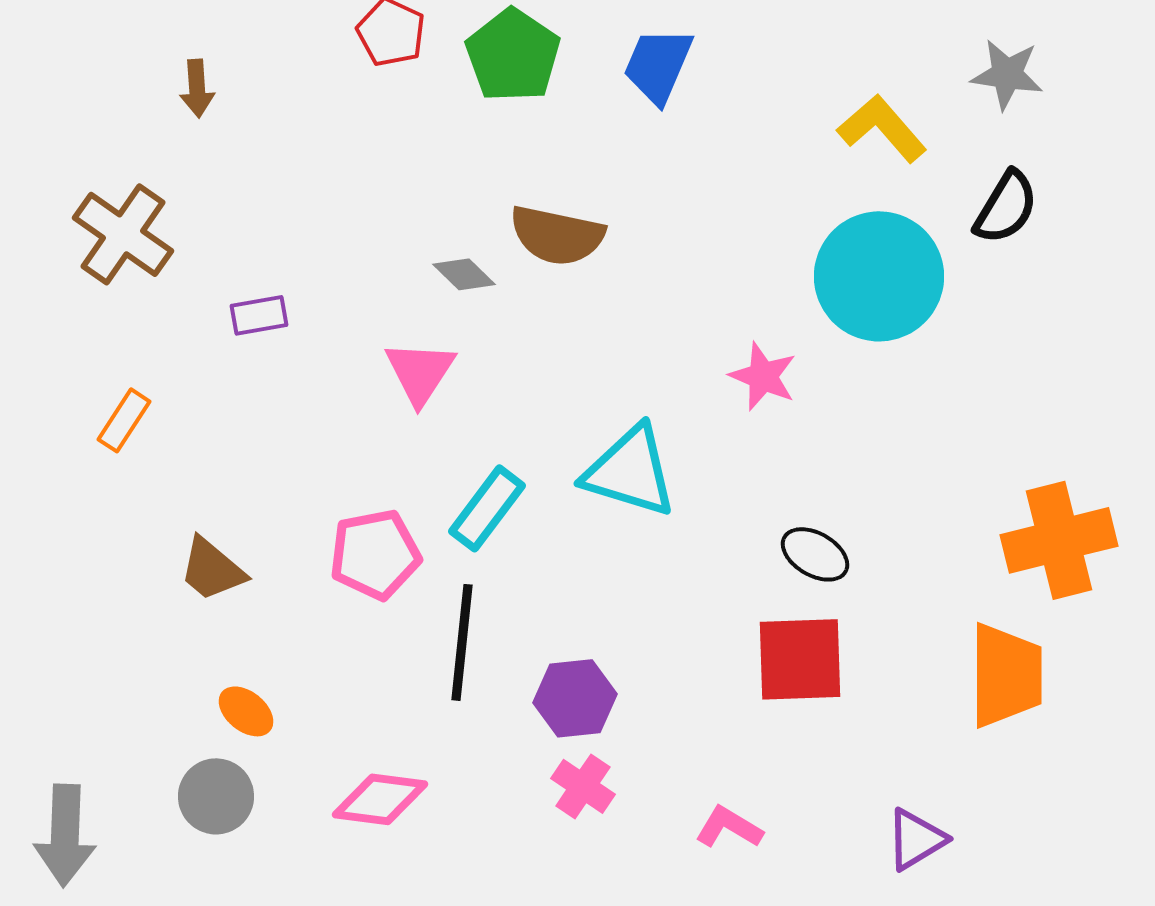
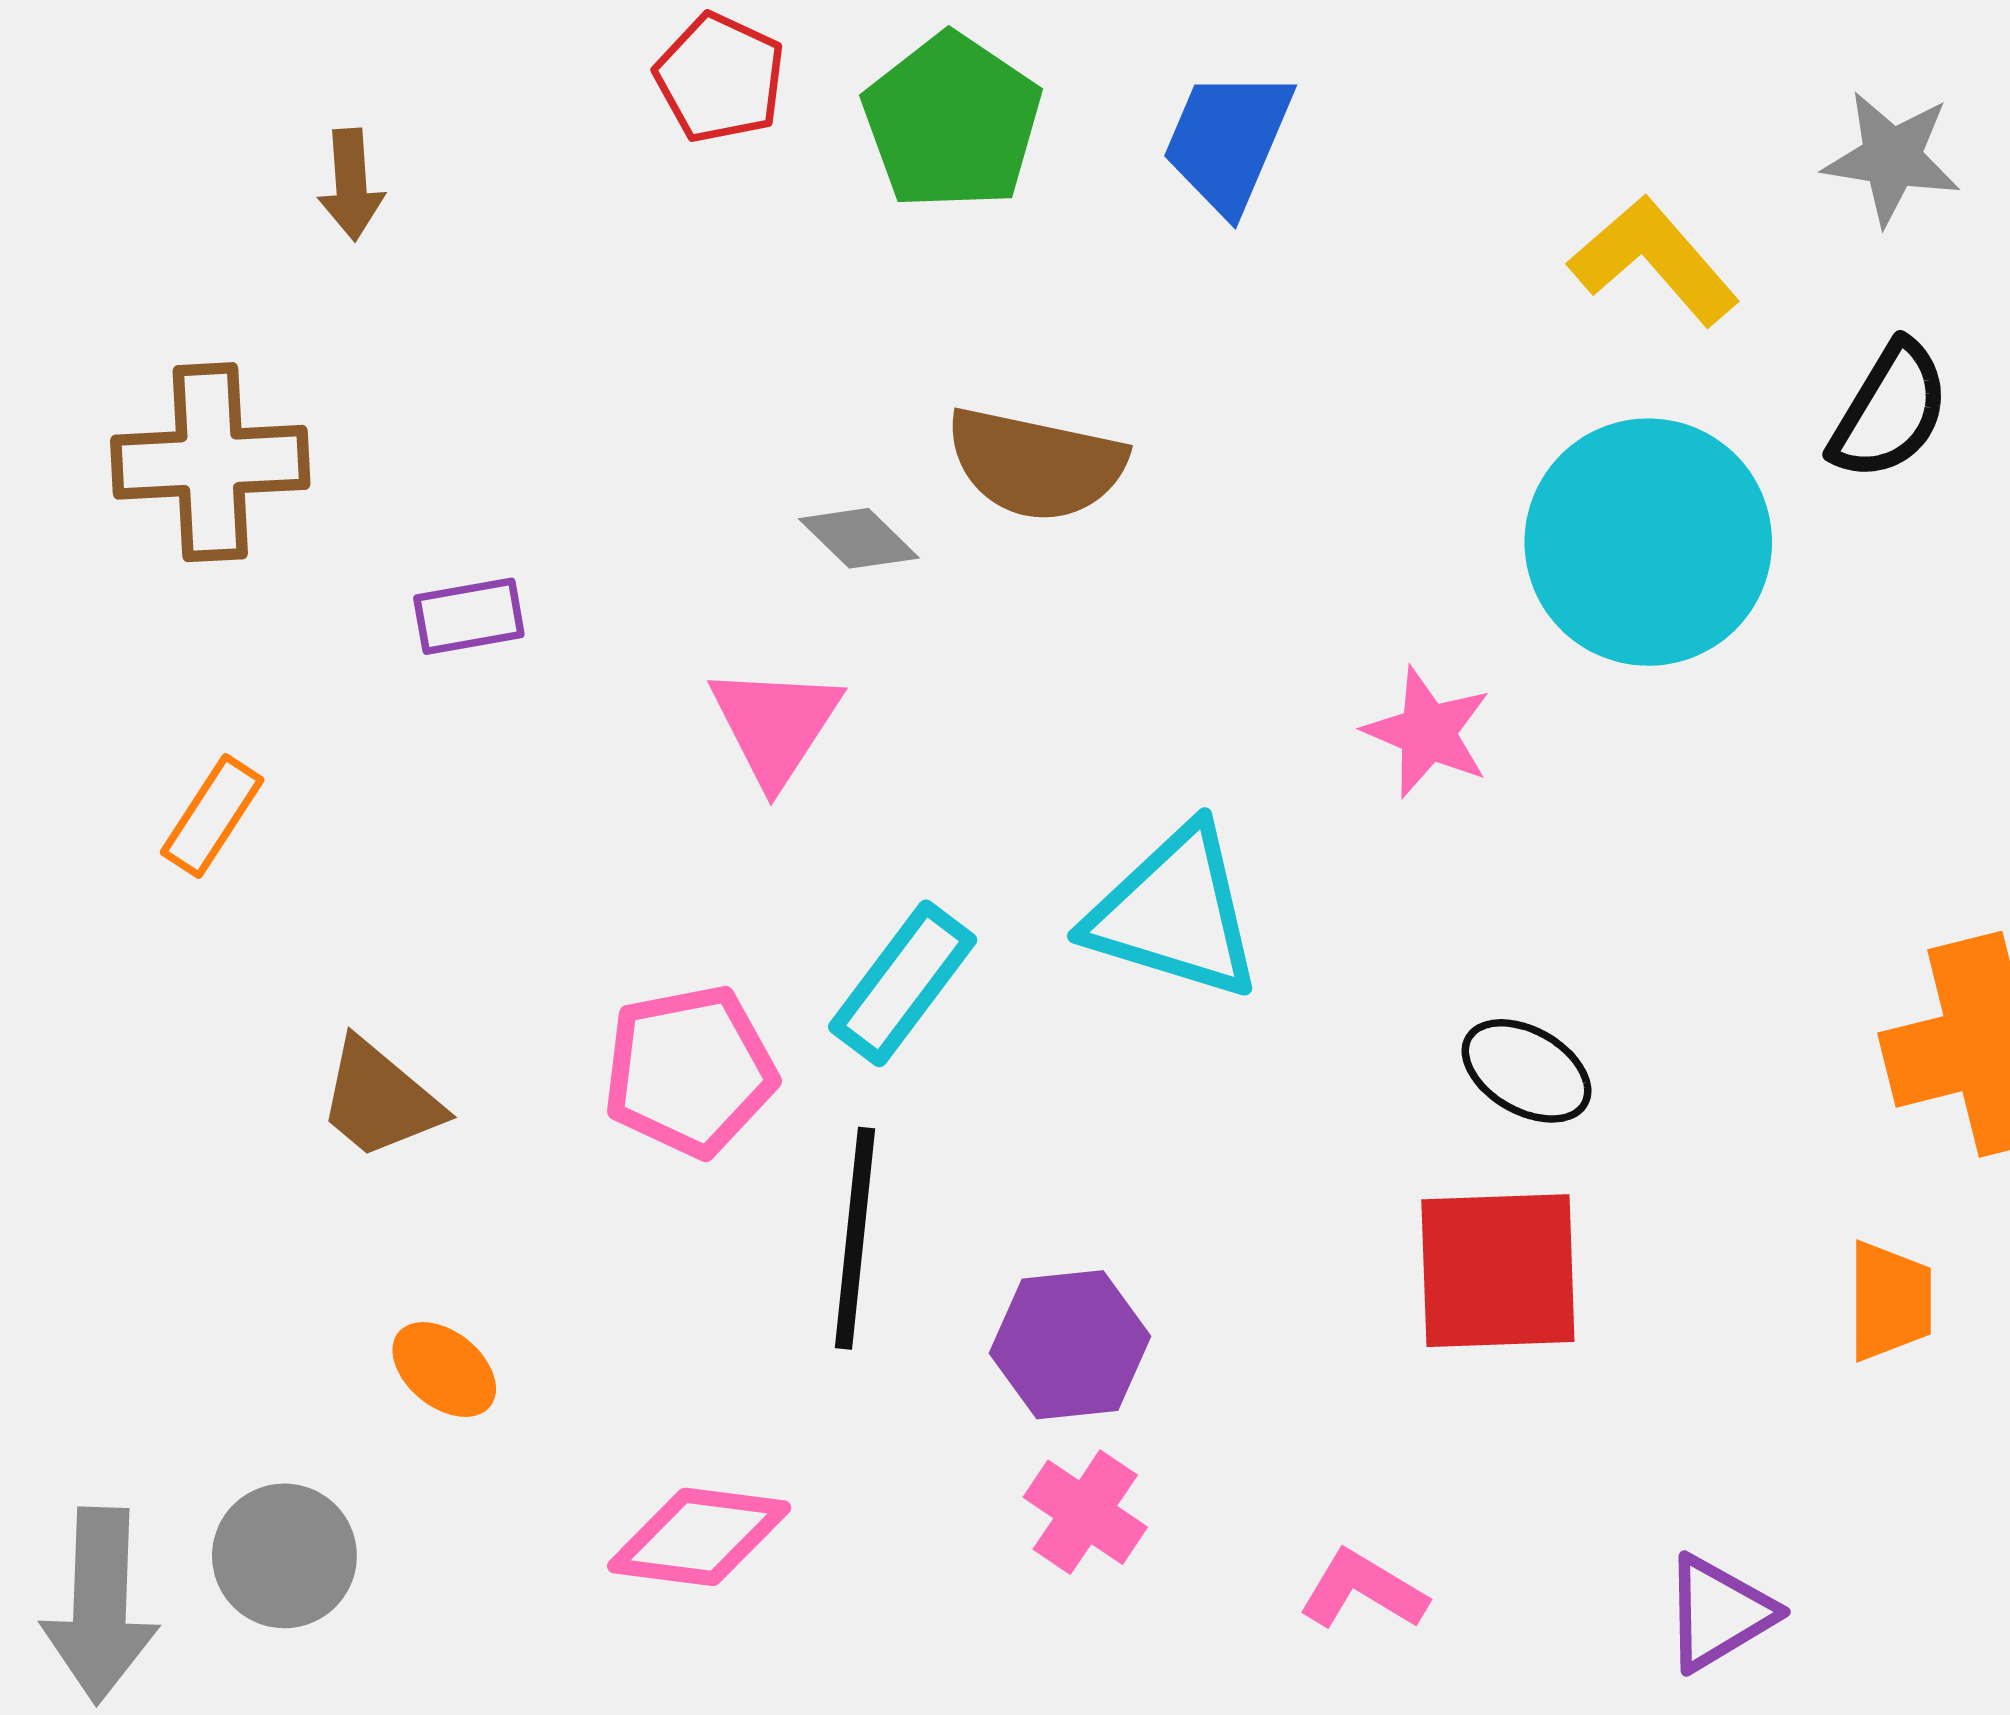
brown cross: (123, 234) -> (210, 462), turned -38
orange trapezoid: (1006, 675) -> (1890, 1301), size x0.6
gray circle: (216, 796) -> (284, 1556), moved

